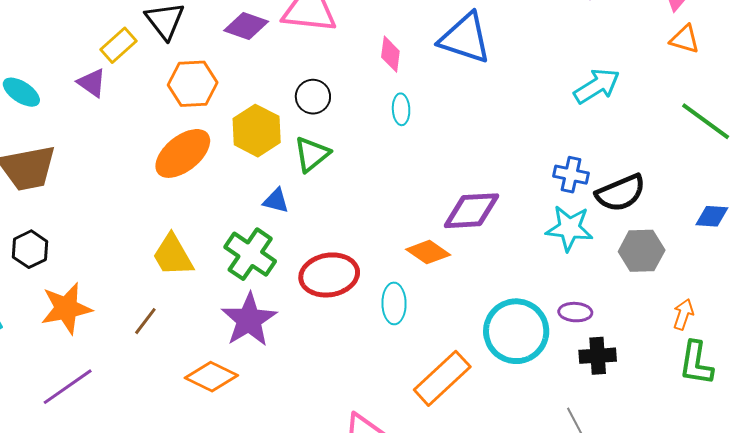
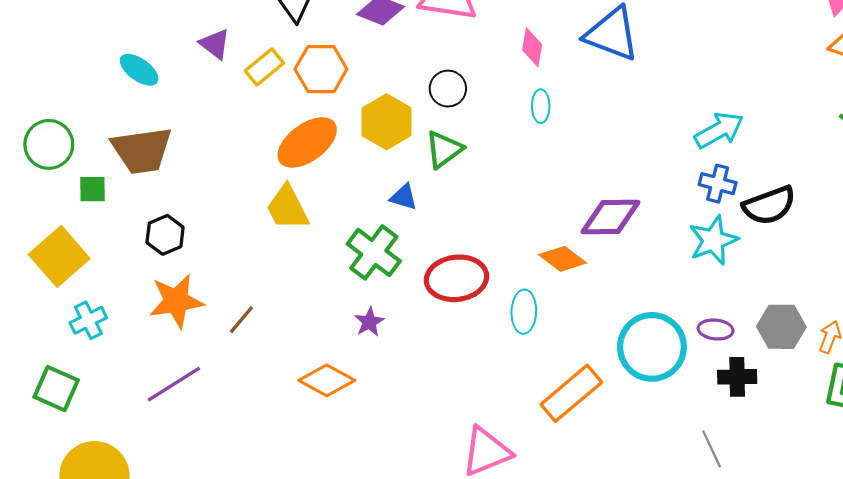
yellow rectangle: (119, 45) -> (264, 67), moved
purple triangle: (92, 83) -> (215, 44), moved
cyan arrow: (597, 86) -> (719, 130), moved
cyan star: (569, 228) -> (713, 240), turned -30
black hexagon: (30, 249) -> (165, 235), moved
gray hexagon: (642, 251) -> (781, 327), moved
yellow trapezoid: (173, 255) -> (288, 208), moved
purple star: (249, 320) -> (369, 322), size x0.5
brown line: (145, 321) -> (241, 320), moved

